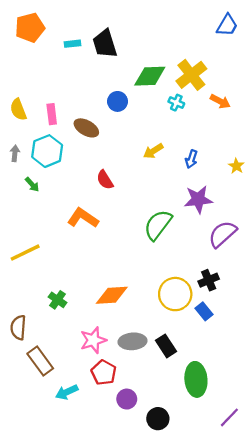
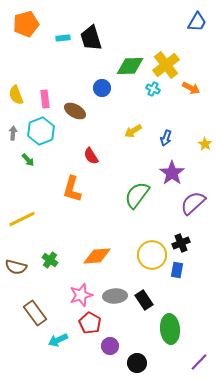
purple star: (198, 199) -> (172, 173), turned -30
orange L-shape: (83, 218) -> (72, 189), turned -108
blue rectangle: (204, 311) -> (177, 270), turned 49
brown semicircle: (18, 328) -> (16, 267), moved, turned -80

